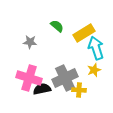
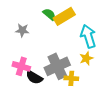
yellow rectangle: (84, 33) -> (64, 16), moved
pink cross: (29, 78) -> (21, 66), size x0.7
black semicircle: (42, 89) -> (34, 77), turned -138

